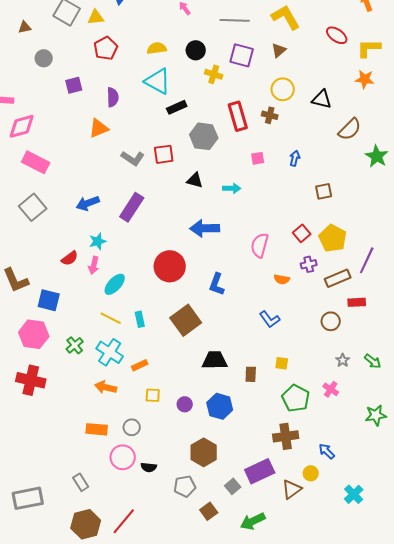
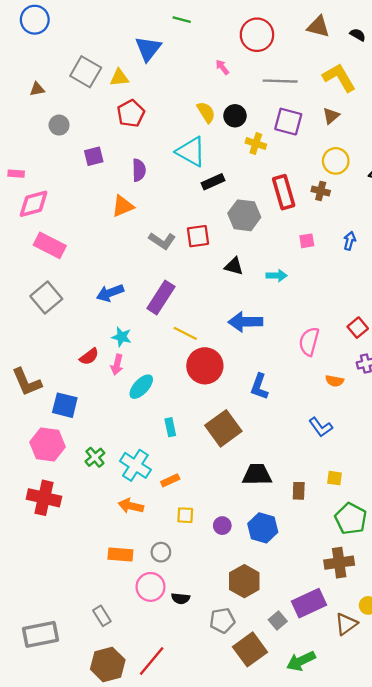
yellow semicircle: (157, 48) -> (206, 112), moved, turned 66
cyan star: (98, 241) -> (122, 337), turned 30
yellow line: (111, 318) -> (185, 333), moved
brown square: (209, 511) -> (250, 649), size x1.6

